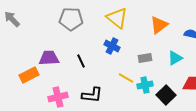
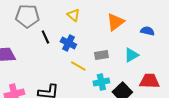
yellow triangle: (117, 18) -> (73, 15), size x0.6
black line: (81, 61) -> (45, 37), moved
yellow line: (126, 78) -> (78, 66), moved

